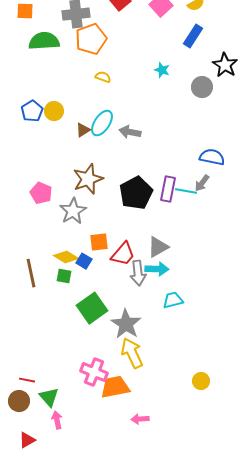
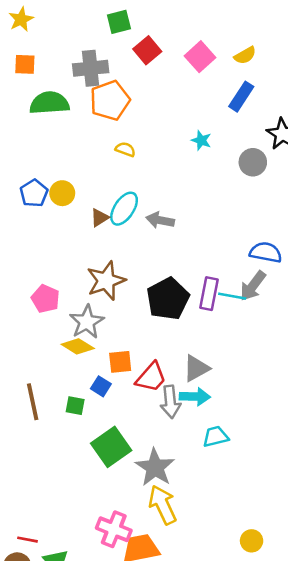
gray arrow: (202, 183) -> (253, 286), size x1.4
yellow diamond: (66, 257) -> (78, 346), moved

